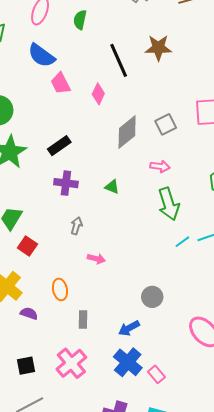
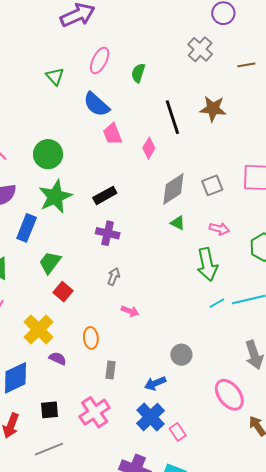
pink arrow: (160, 166) -> (219, 229), moved
green triangle: (112, 187) -> (178, 223), moved

